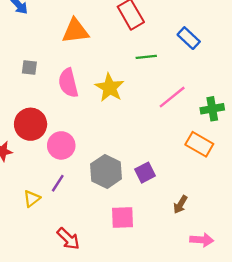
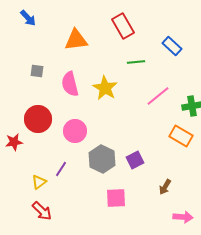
pink circle: (61, 145) -> (75, 131), moved
red arrow: (68, 239) -> (42, 211), moved

